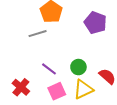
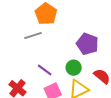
purple pentagon: (95, 23) -> (87, 44), moved

